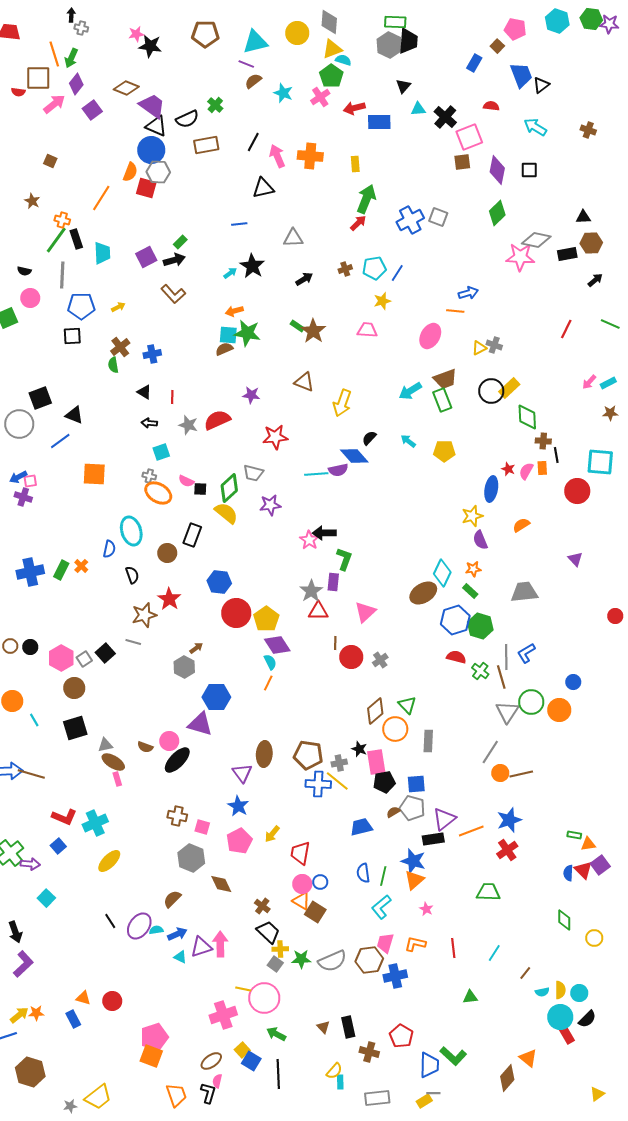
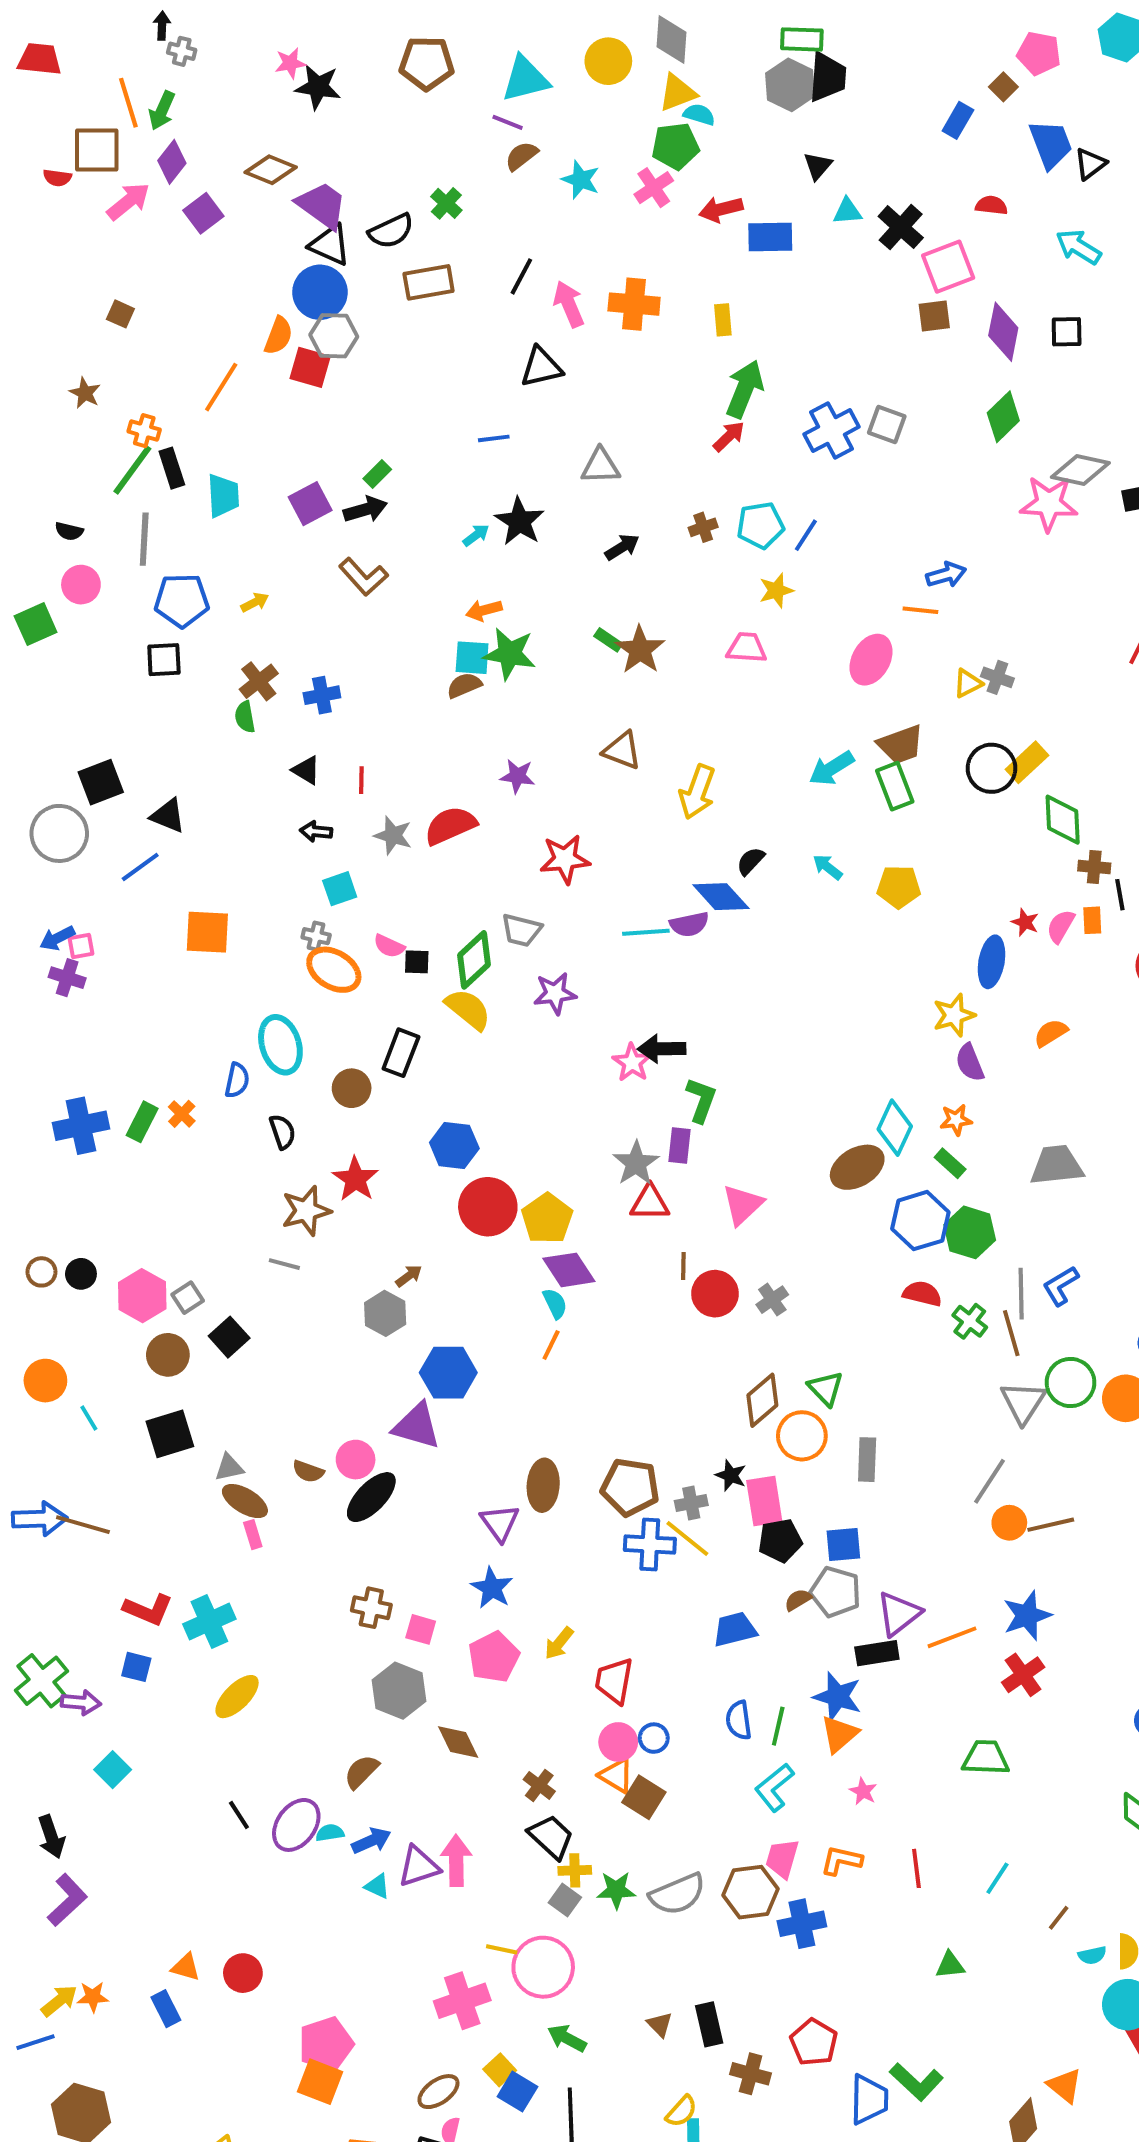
green pentagon: (331, 76) -> (675, 146), turned 30
black square: (105, 653) -> (229, 1337), moved
blue square: (58, 846) -> (136, 1667), turned -35

